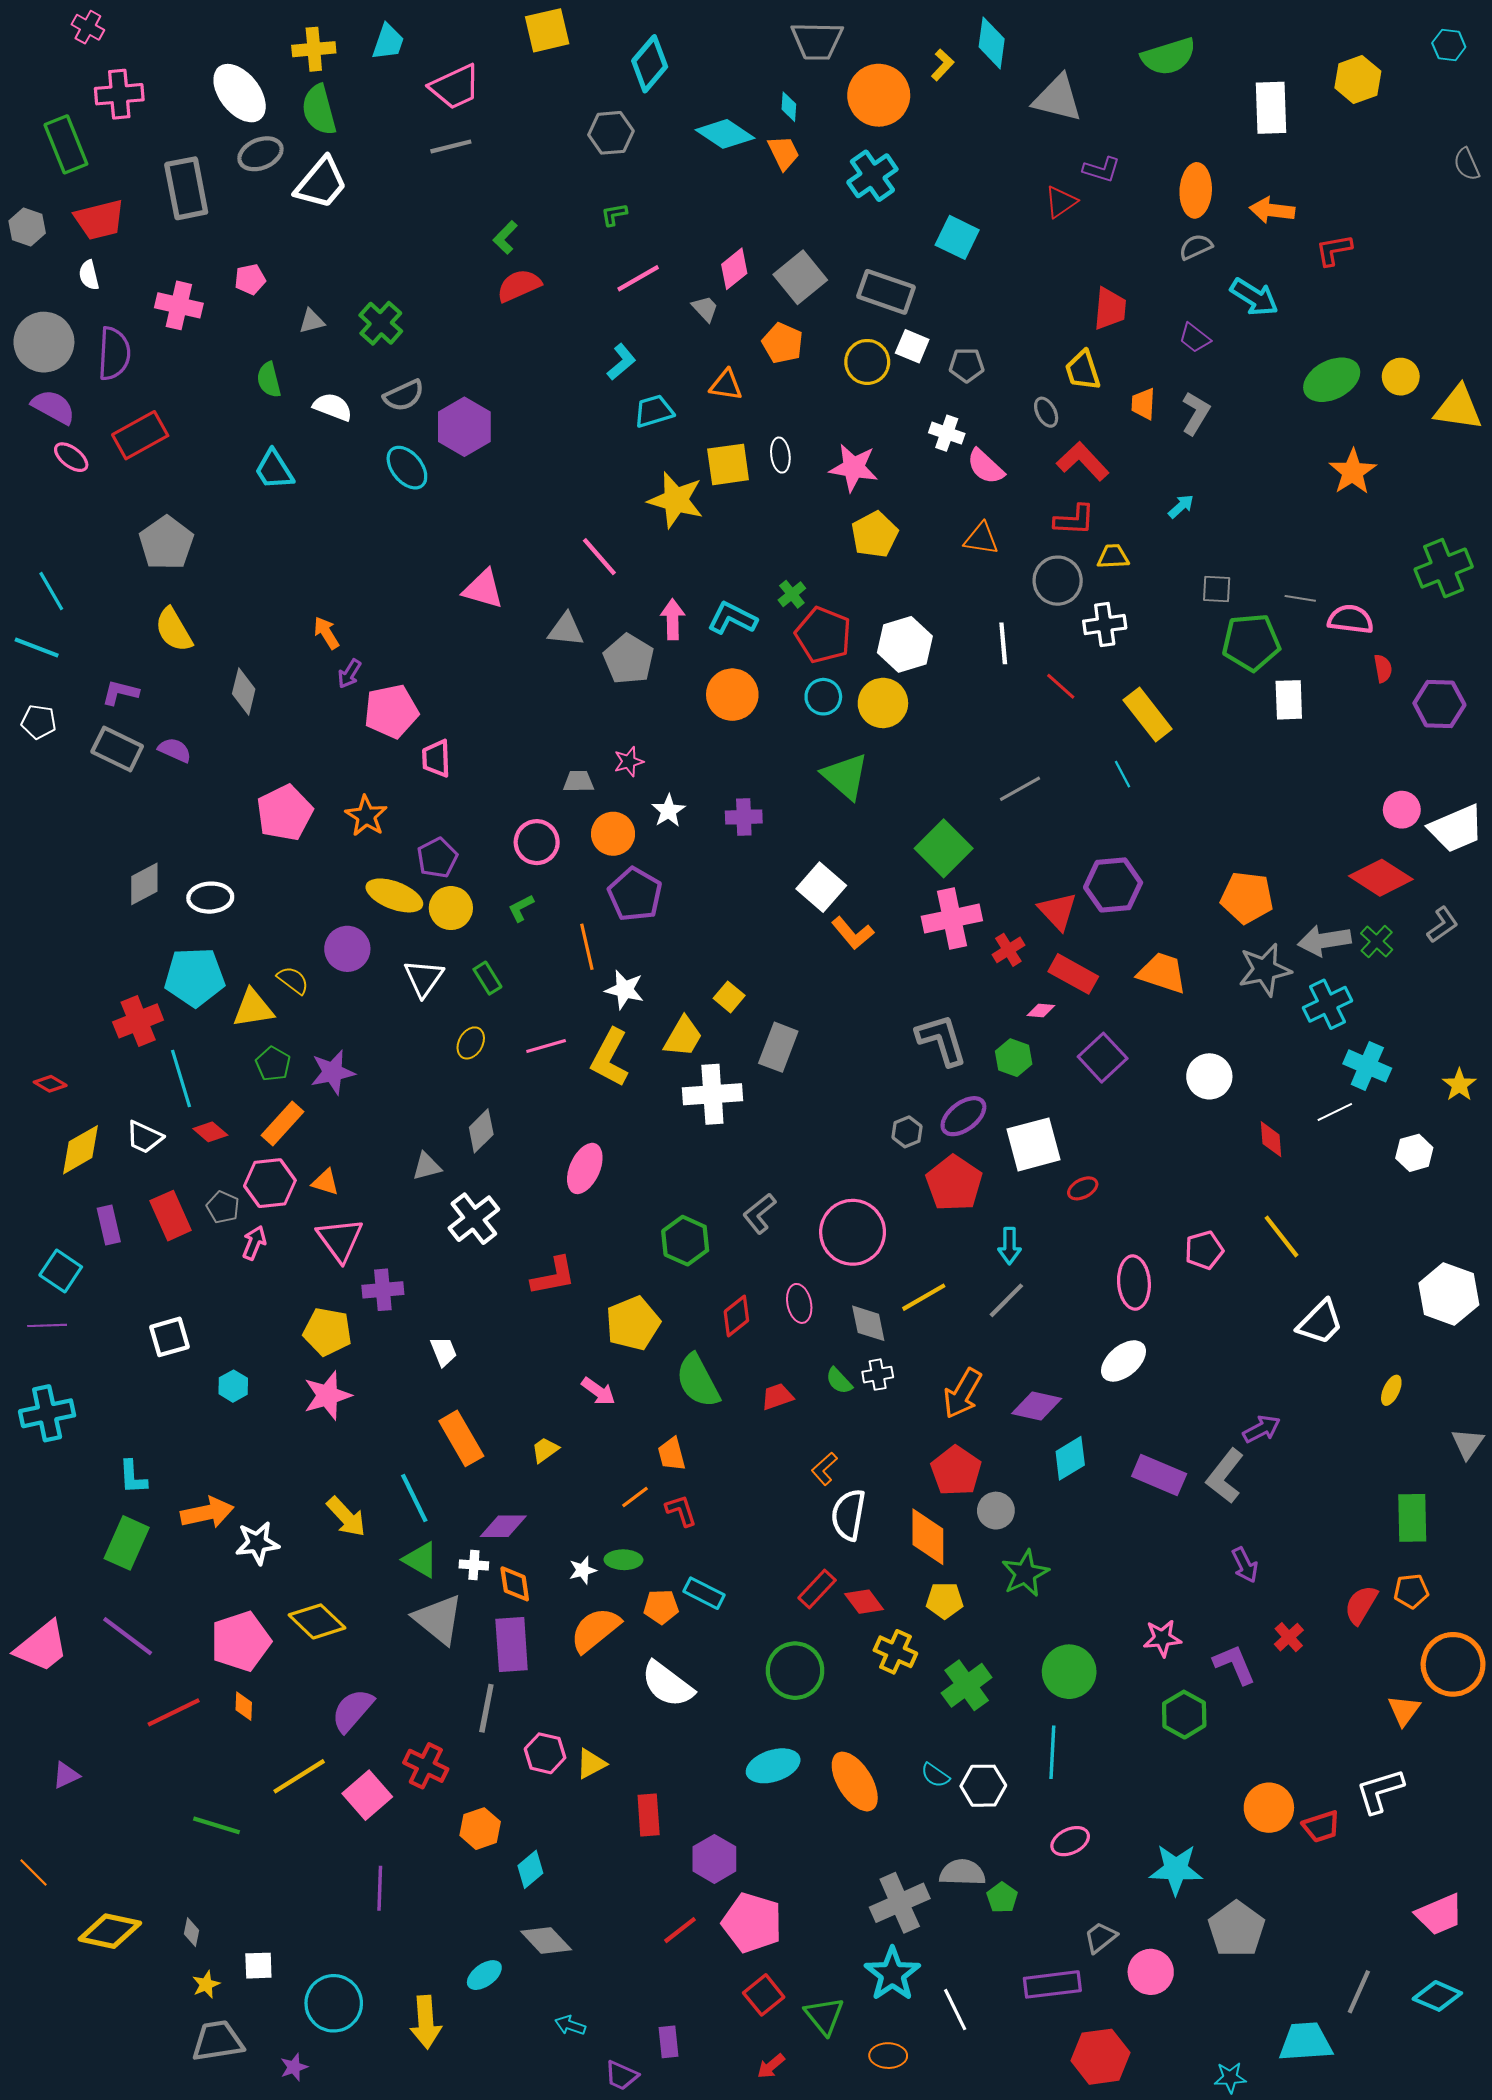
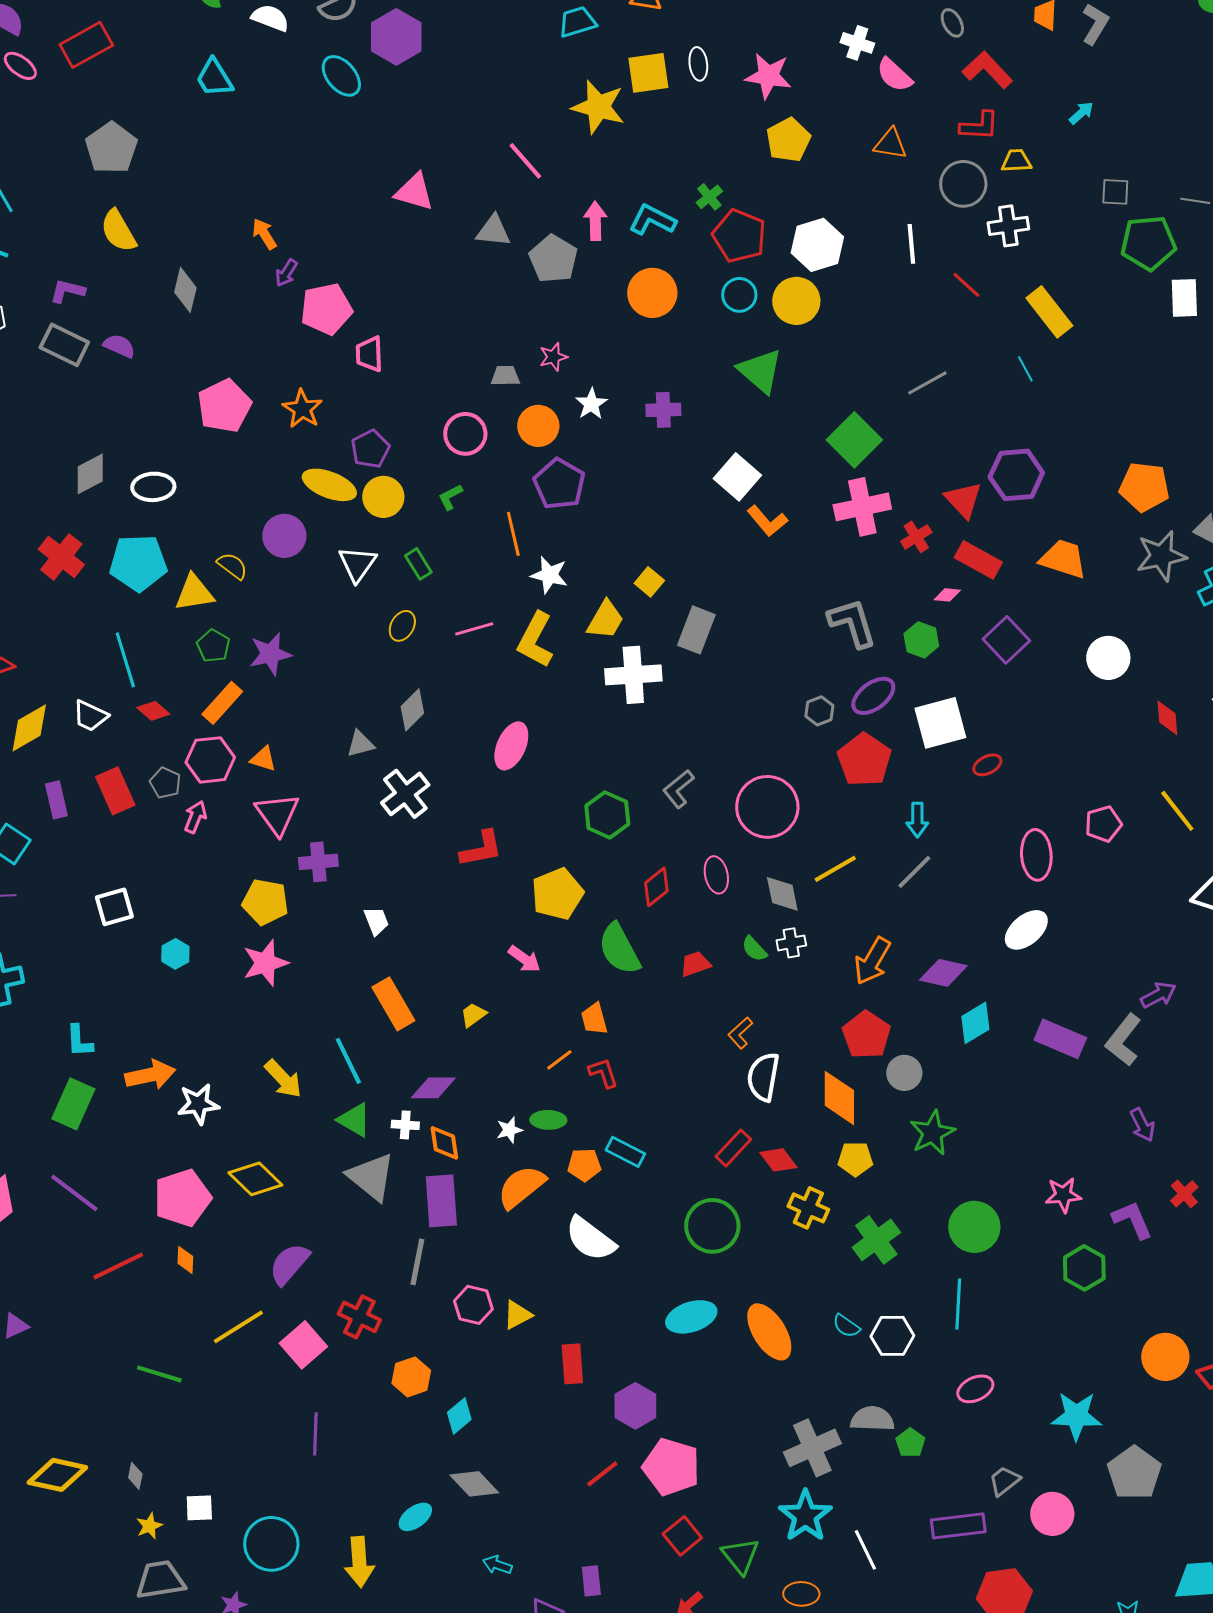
red cross: (138, 1021) -> (61, 557), moved, turned -30

